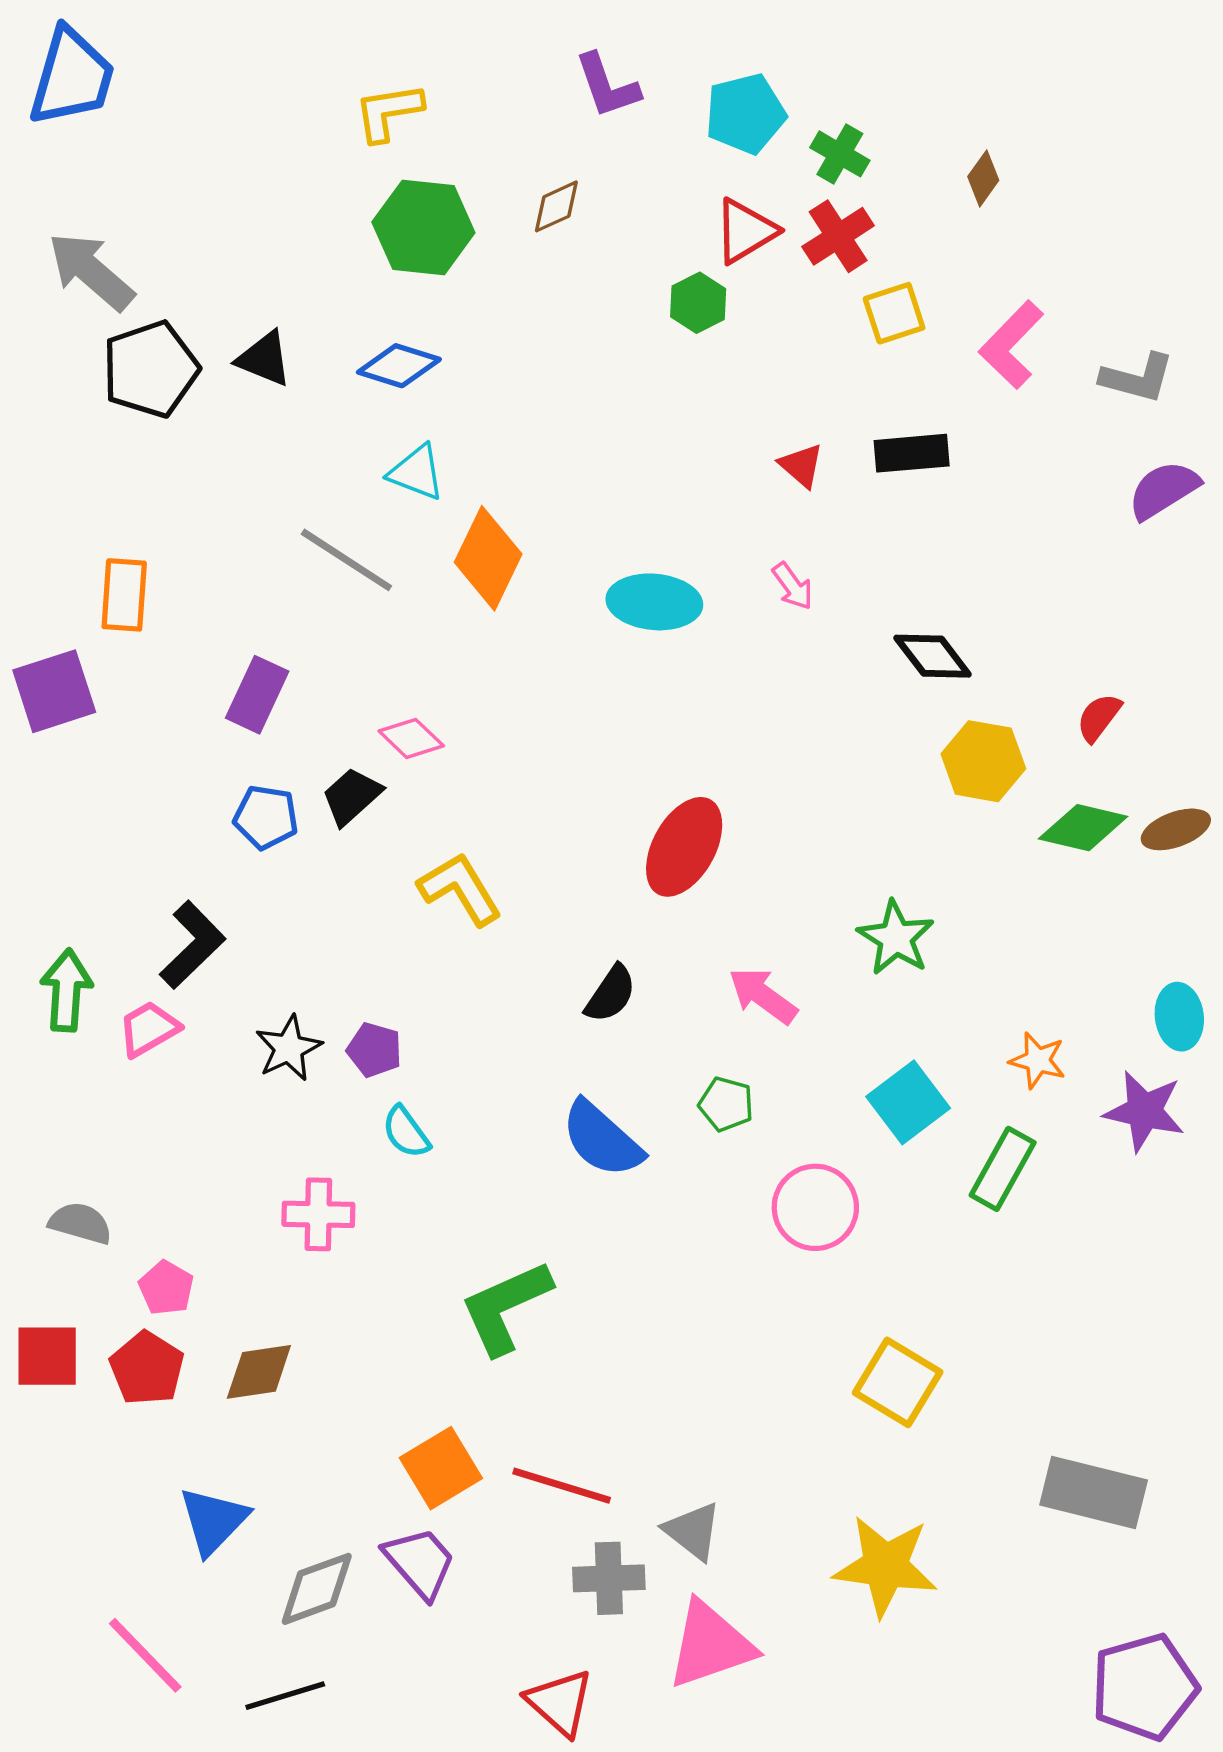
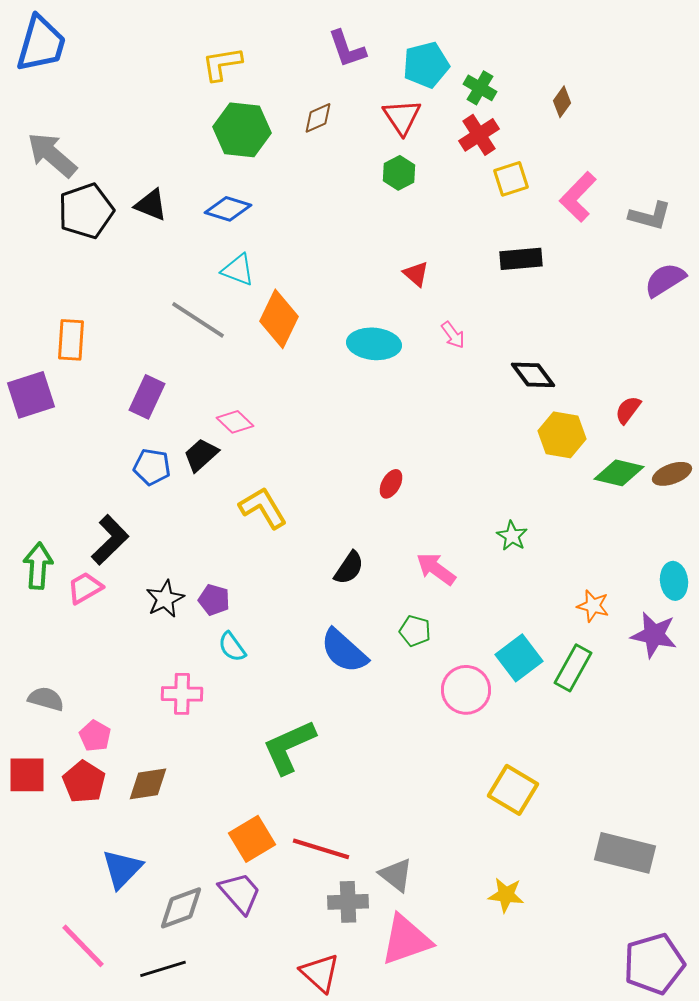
red triangle: (745, 231) -> (402, 117), moved, turned -33
red triangle: (801, 465) -> (416, 274), moved
red ellipse: (684, 847) -> (391, 484), size x0.5
green star: (896, 938) -> (512, 536), size x0.7
cyan square: (908, 1102) -> (519, 658), moved
yellow star: (885, 1566) -> (506, 895), size x0.6

